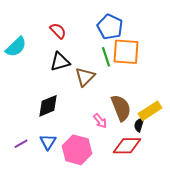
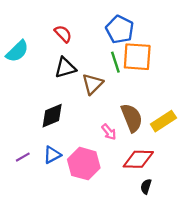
black semicircle: (139, 125) -> (146, 186), moved
blue triangle: (48, 142) -> (52, 155), turned 30

